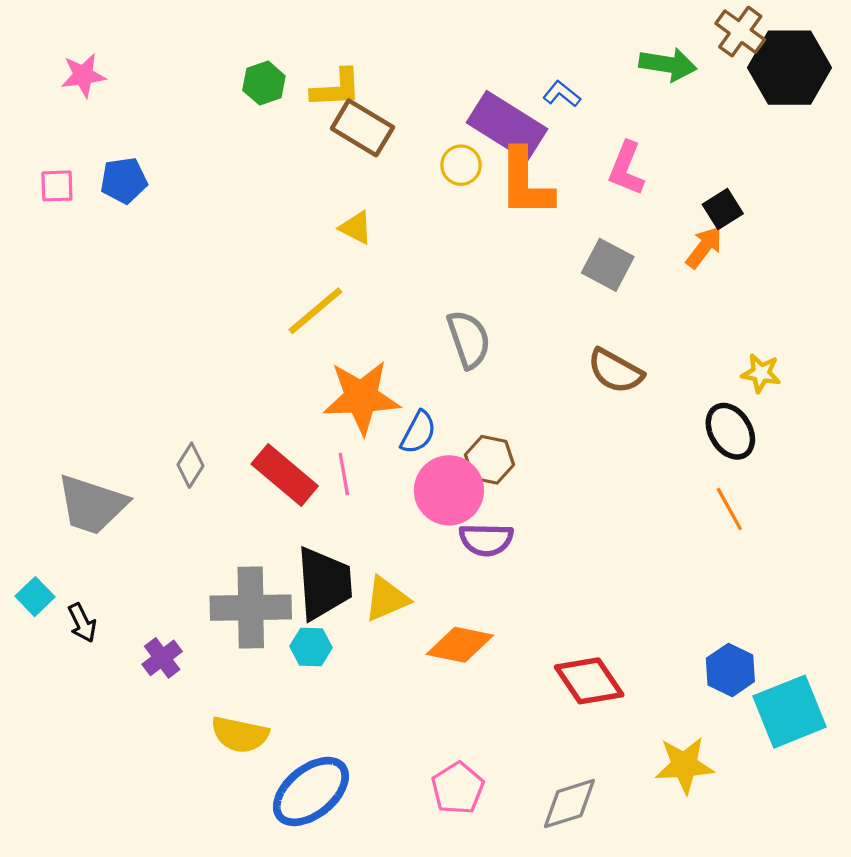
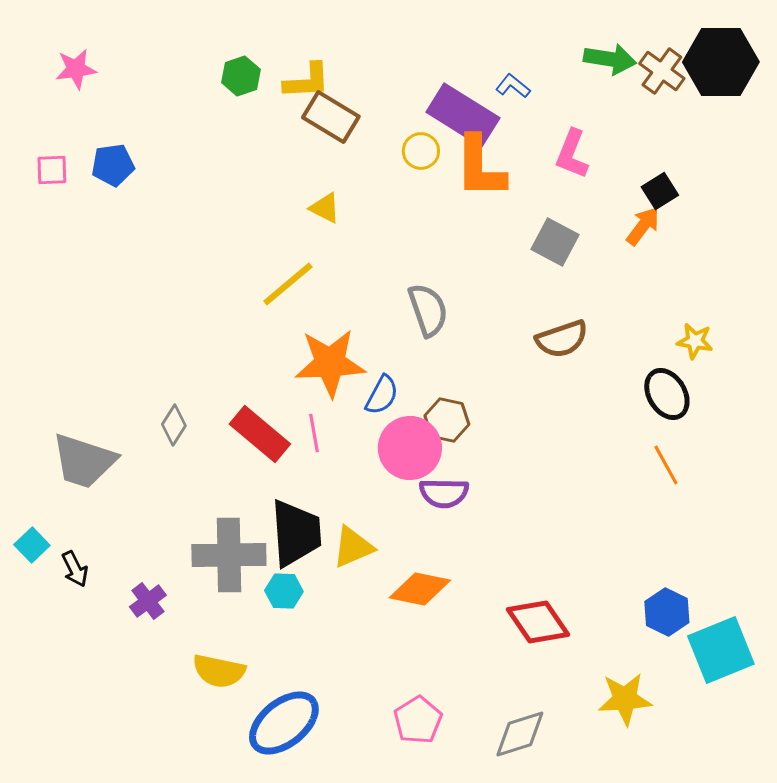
brown cross: (740, 32) -> (662, 71), moved
brown semicircle: (615, 371) -> (562, 339), turned -48

